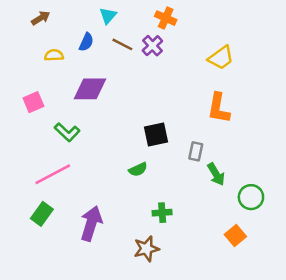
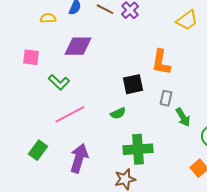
pink square: (33, 102) -> (31, 57), turned 30
orange L-shape: (219, 108) -> (161, 62), moved
pink line: (53, 174) -> (70, 114), moved
green cross: (162, 213) -> (138, 149), size x1.8

